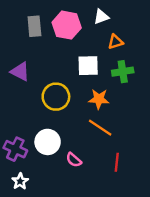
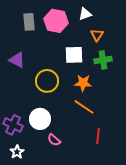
orange triangle: (116, 42) -> (97, 35), turned -40
pink semicircle: (74, 160) -> (54, 140), moved

